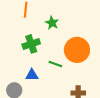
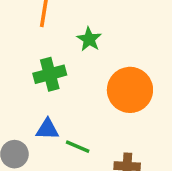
green line: (55, 64) -> (78, 147), moved

